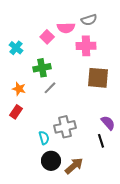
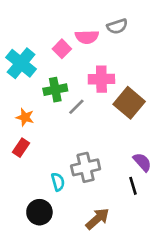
pink cross: (86, 46) -> (101, 79), moved
cyan cross: (16, 48) -> (21, 63), size x1.6
brown square: (98, 78) -> (129, 103), turned 35
gray line: (50, 88) -> (76, 107), moved
black circle: (51, 161) -> (39, 212), moved

